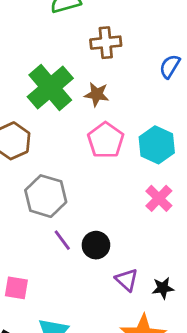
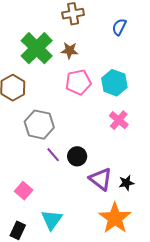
pink pentagon: (106, 140) -> (78, 82), turned 30
purple triangle: (127, 280) -> (101, 179), size x1.4
pink square: (16, 288) -> (24, 191), turned 36

